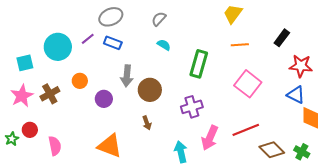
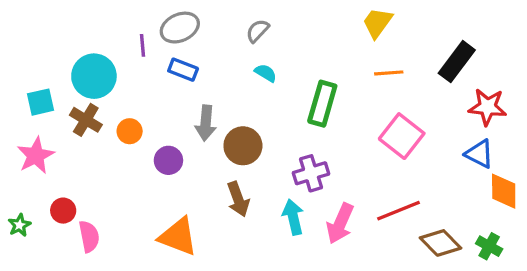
black rectangle: (282, 38) -> (457, 62), size x1.4
purple line: (88, 39) -> (143, 45), moved, turned -56
brown cross: (50, 94) -> (86, 120), moved, turned -30
brown arrow: (147, 123) -> (238, 199), size x1.5
red circle: (30, 130) -> (63, 211), moved
cyan arrow: (181, 152) -> (293, 217), moved

